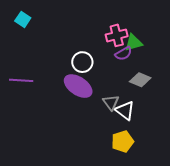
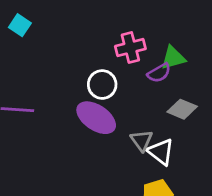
pink cross: (117, 35) -> (130, 48), moved

